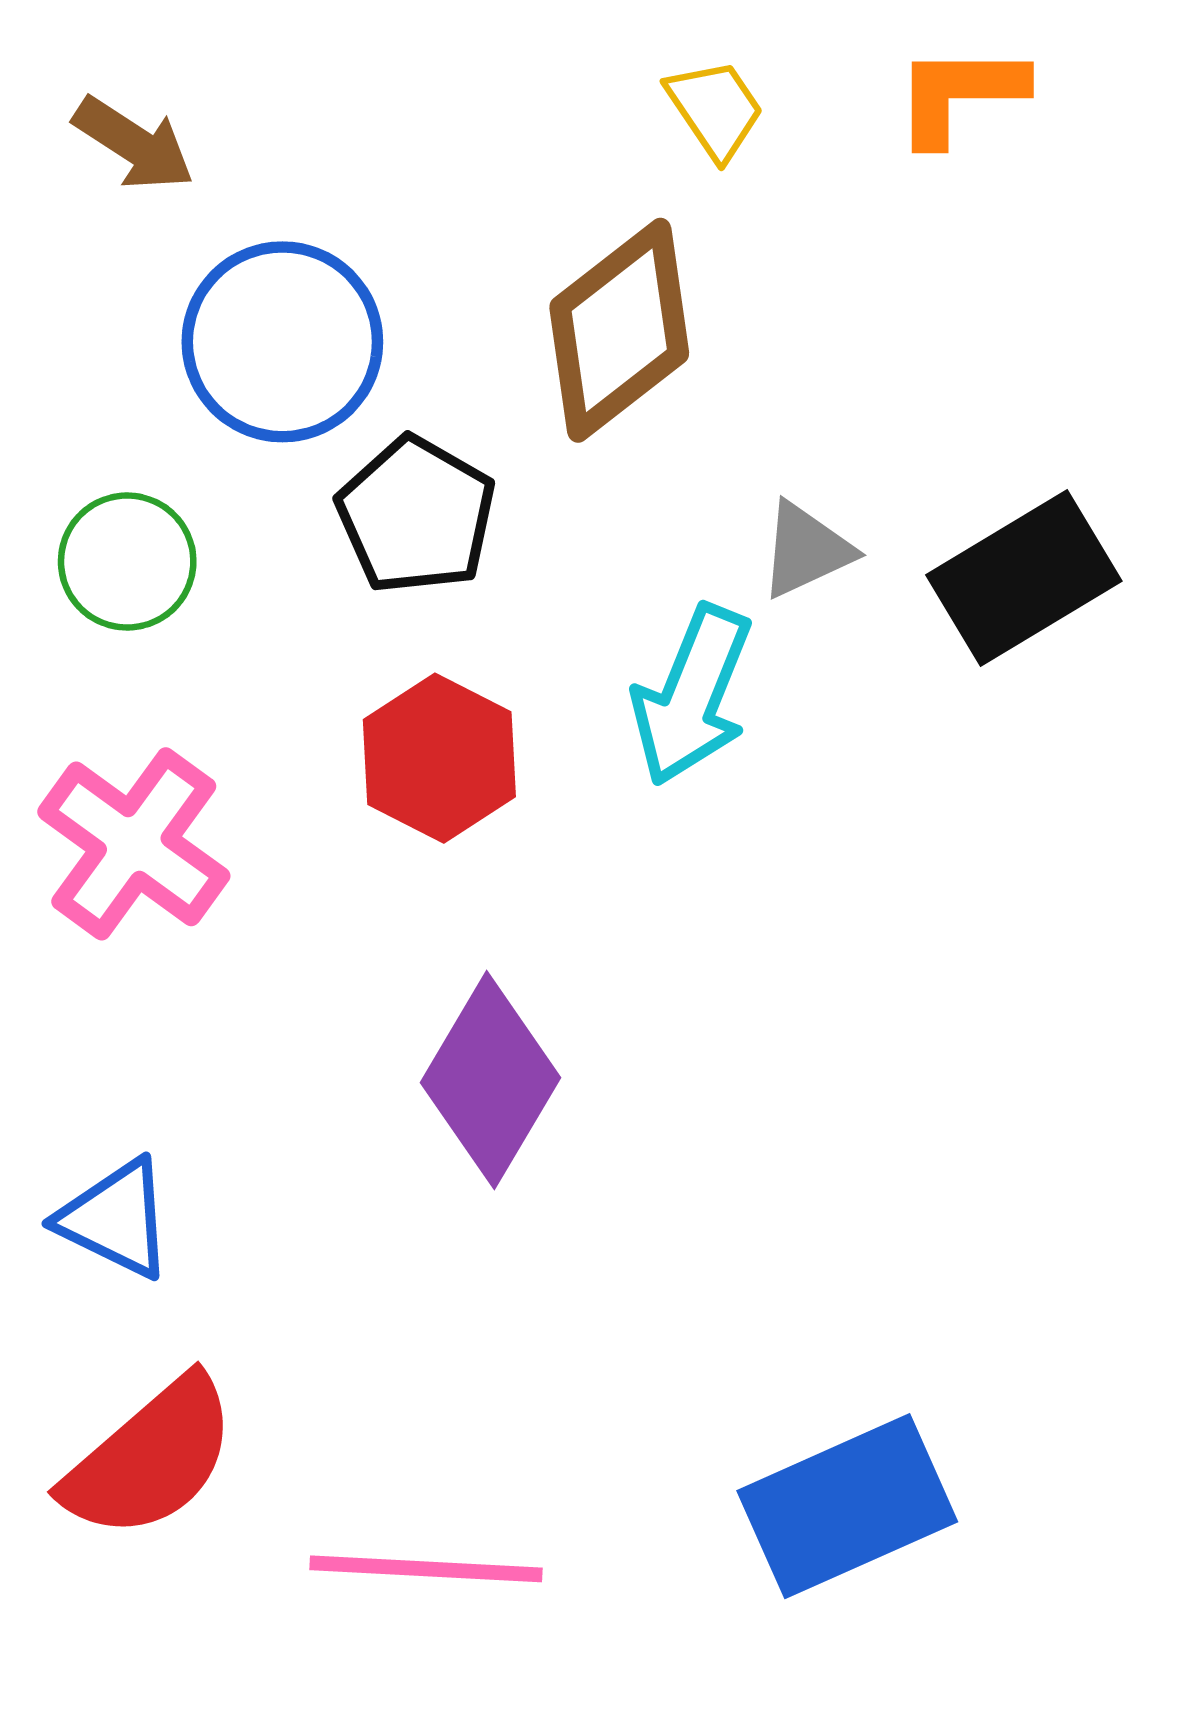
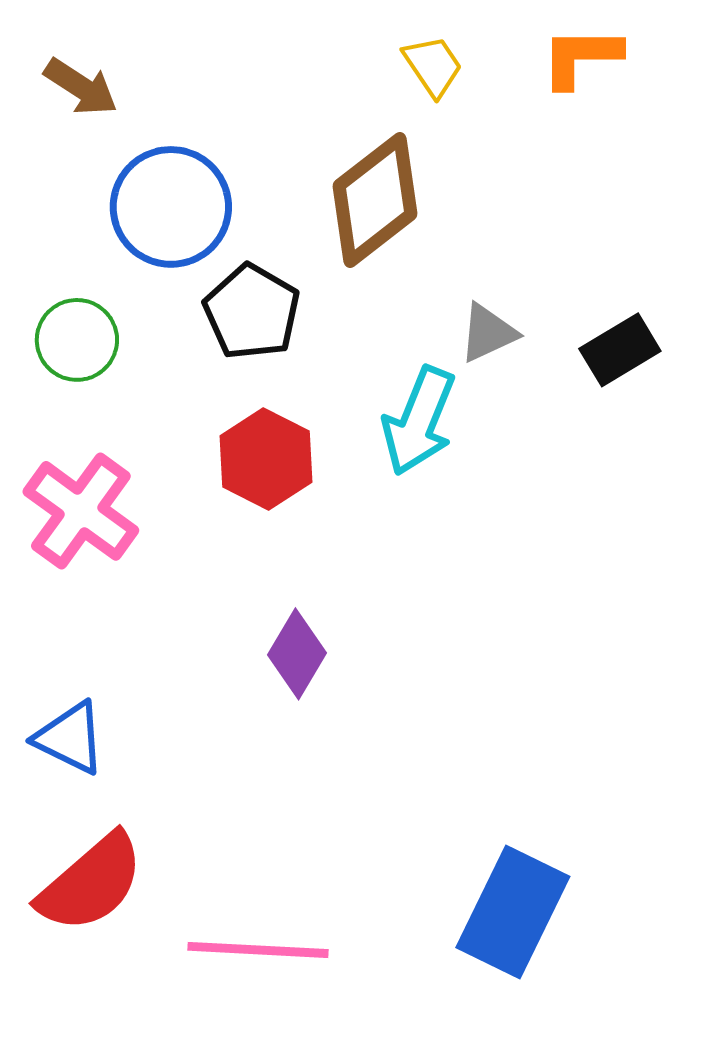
black rectangle: (1024, 578) -> (620, 350), size x0.7
purple diamond: (490, 1080) -> (297, 654), size x0.7
blue rectangle: (847, 1506) -> (513, 912), turned -40

